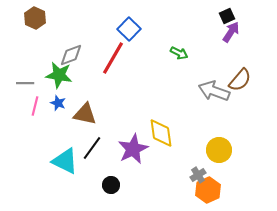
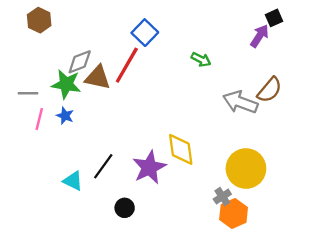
black square: (227, 16) -> (274, 18), moved
brown triangle: (85, 114) -> (98, 77), moved
yellow circle: (219, 150) -> (246, 169), size x1.4
cyan triangle: (65, 161) -> (73, 181), size x0.7

